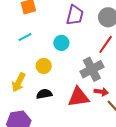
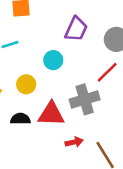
red arrow: (101, 92) -> (74, 142), moved, turned -32
red triangle: (78, 97) -> (51, 114), moved

